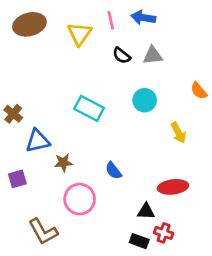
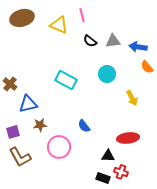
blue arrow: (143, 18) -> (138, 47), moved
yellow triangle: (80, 34) -> (59, 25), turned -42
brown star: (63, 163) -> (40, 125), moved
brown L-shape: (43, 232) -> (20, 157), moved

